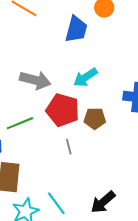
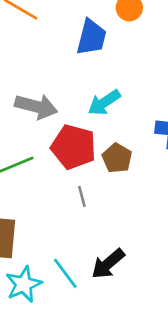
brown pentagon: (95, 118) -> (117, 158), turned 30
black arrow: (103, 202) -> (108, 264), moved

